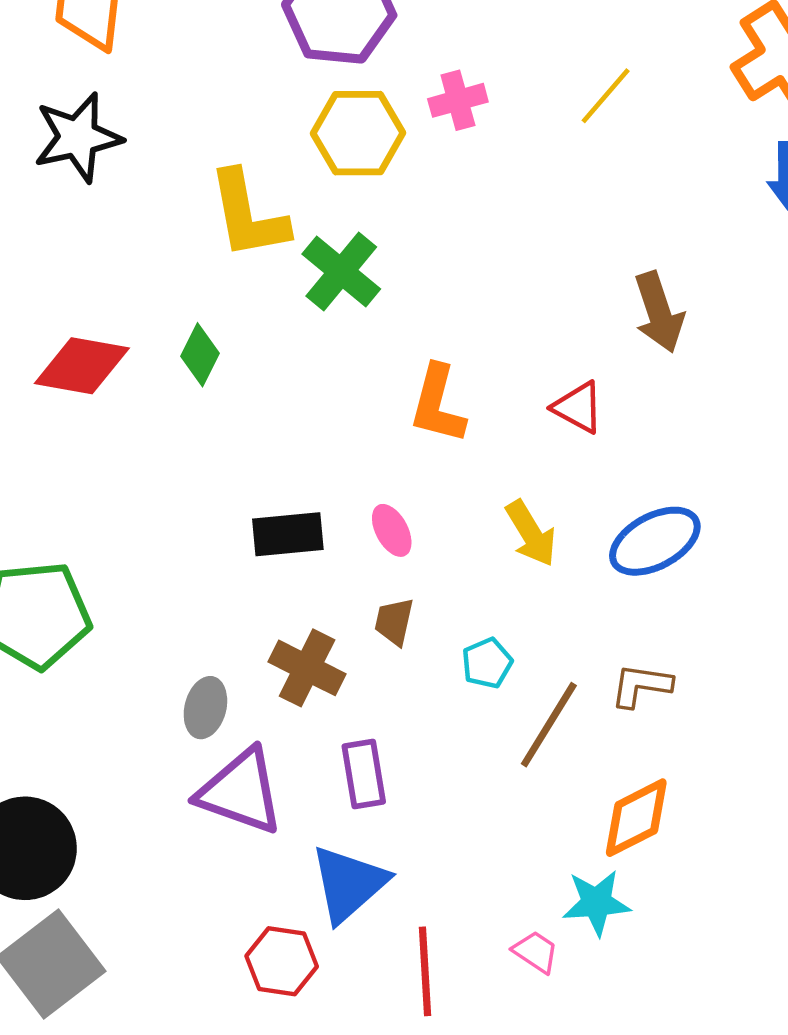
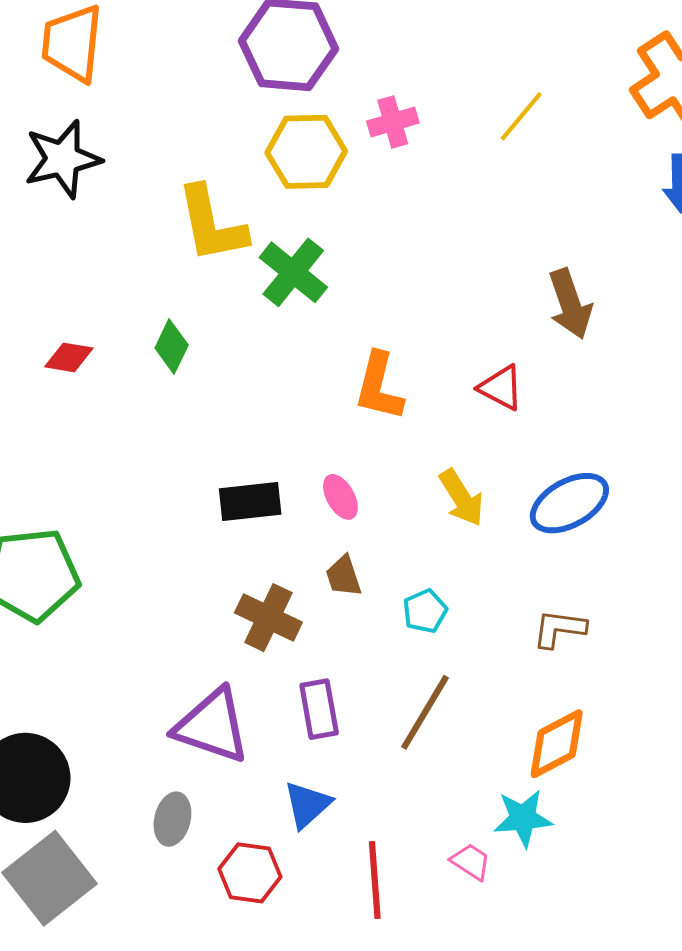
red diamond: (82, 366) -> (69, 357), size x0.6
brown trapezoid: (394, 622) -> (344, 576), turned -30
gray ellipse: (205, 708) -> (172, 819), moved
brown line: (549, 725) -> (425, 712), moved
blue triangle: (349, 884) -> (307, 805), size x0.7

